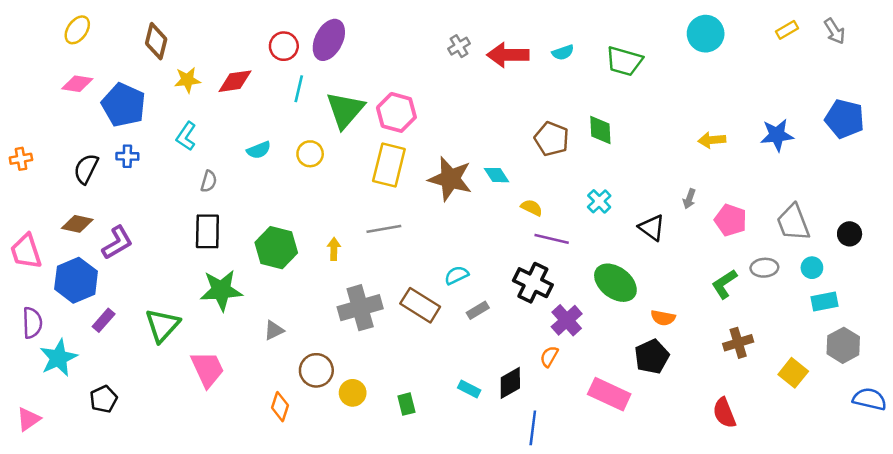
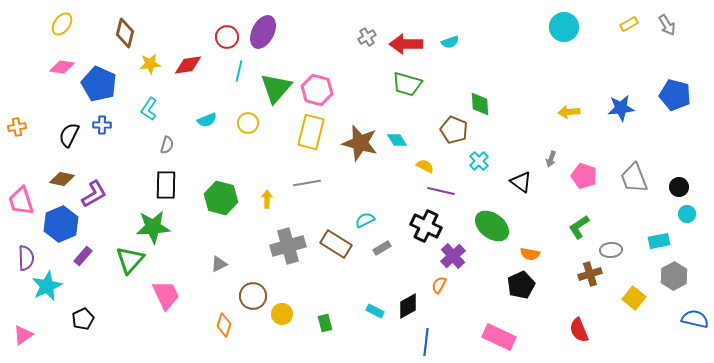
green trapezoid: (624, 61) -> (407, 84), moved
brown pentagon: (552, 139) -> (454, 130), moved
gray ellipse: (764, 268) -> (611, 250), moved
cyan circle: (812, 268) -> (687, 214), moved
green star: (221, 290) -> (153, 227), moved
pink rectangle: (609, 394) -> (499, 337), moved

